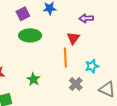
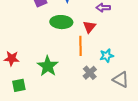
green ellipse: (30, 35) -> (61, 22), moved
green star: (33, 79) -> (48, 66), size x1.5

